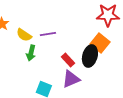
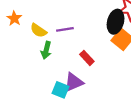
black ellipse: (90, 56) -> (116, 22), moved
purple triangle: (71, 79) -> (74, 82), moved

